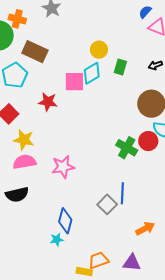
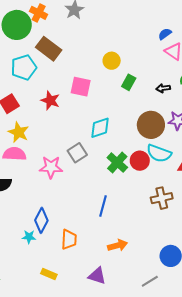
cyan diamond: (92, 73) -> (100, 128), moved
gray square: (107, 204) -> (77, 153), moved
orange trapezoid: (98, 260) -> (69, 239), moved, turned 100

